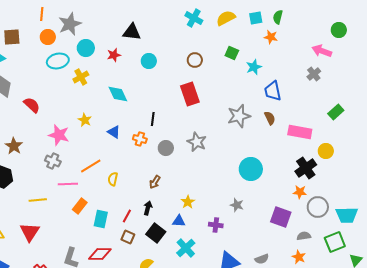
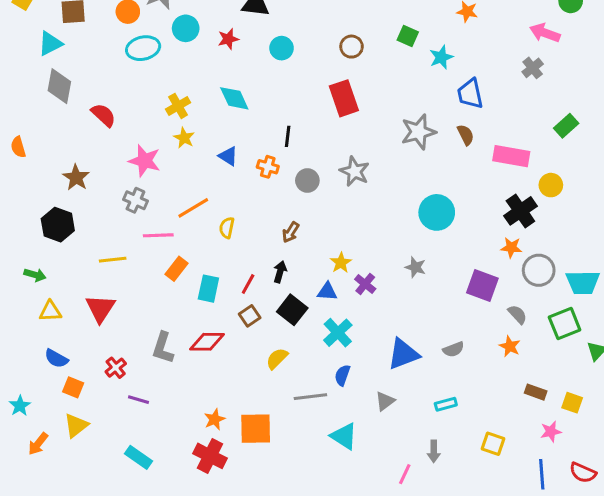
yellow cross: (81, 77) -> (178, 106), moved
purple cross: (216, 225) -> (365, 284), moved, turned 32
gray semicircle: (304, 236) -> (517, 314), turned 56
brown square: (128, 237) -> (250, 316), turned 32

